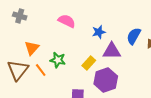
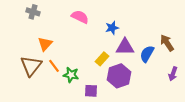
blue semicircle: (134, 36) -> (147, 54), moved
green star: (58, 60) -> (71, 75), moved

